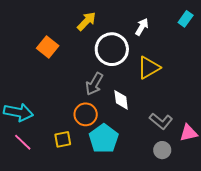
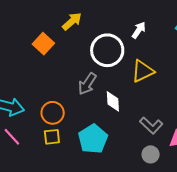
yellow arrow: (87, 21) -> (72, 21), moved
orange circle: (86, 114) -> (53, 113), moved

